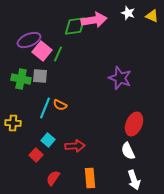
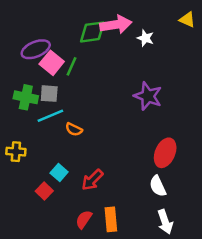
white star: (128, 13) -> (145, 38), moved
cyan line: (45, 108) -> (50, 116), moved, turned 45
red arrow: (75, 146) -> (92, 180), turned 138
red semicircle: (53, 178) -> (84, 219), moved

